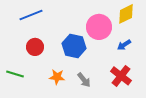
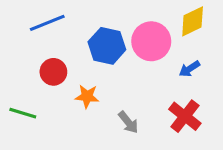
blue hexagon: (74, 46) -> (107, 46), moved
orange star: (57, 77) -> (87, 96), moved

